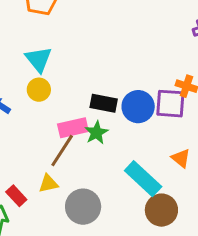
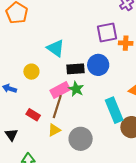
cyan triangle: (39, 59) -> (56, 48), moved
purple square: (170, 104) -> (107, 32), moved
cyan rectangle: (143, 179) -> (114, 110), turned 40
red rectangle: (16, 196) -> (33, 115), moved

